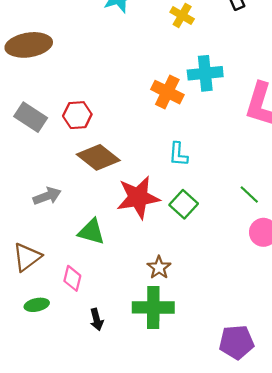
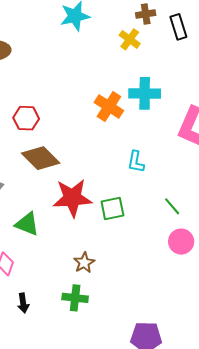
cyan L-shape: (178, 154) -> (136, 162), moved
green square: (184, 204) -> (112, 209), turned 30
green cross: (153, 307) -> (75, 298), size x0.7

